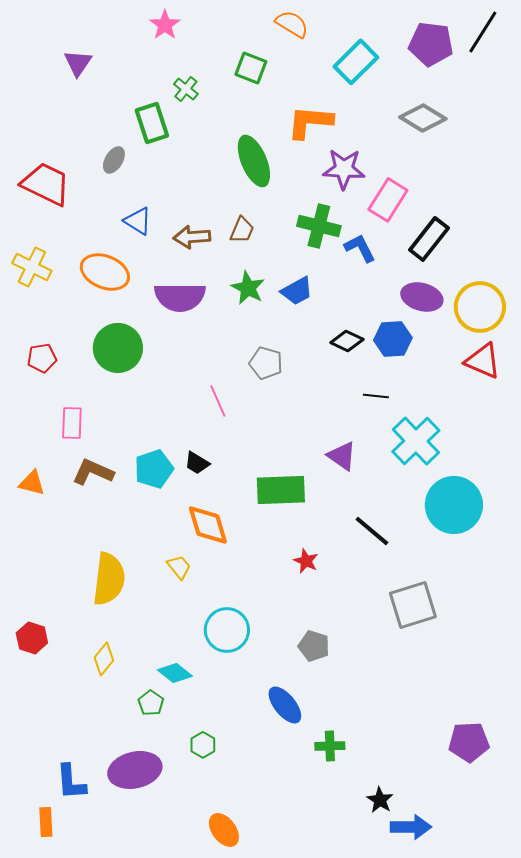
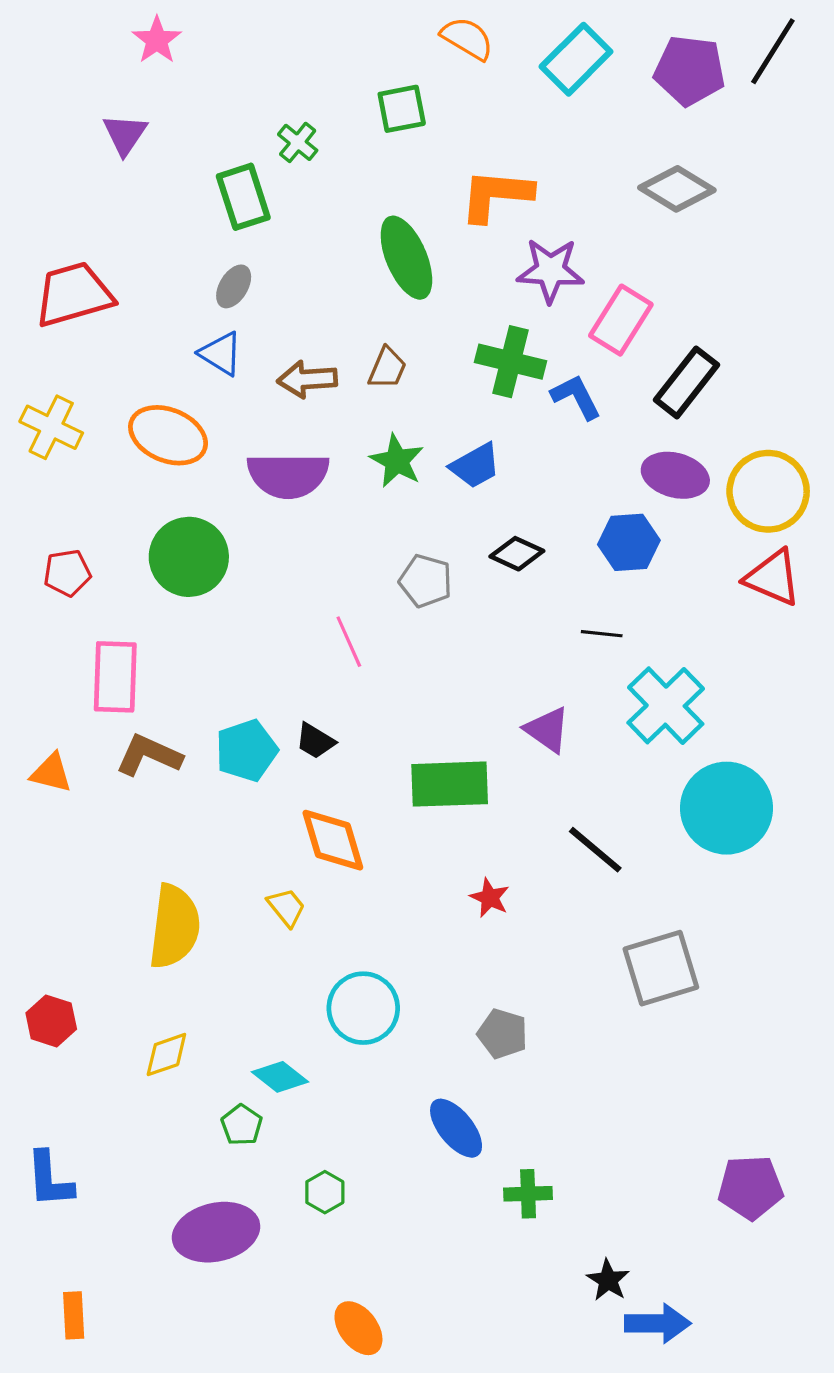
pink star: (165, 25) -> (157, 40), moved
cyan rectangle: (356, 62) -> (576, 59), moved
purple triangle: (78, 63) -> (125, 134), moved
green square: (251, 68) -> (402, 109), turned -32
gray ellipse: (114, 160) -> (234, 286), moved
red trapezoid: (46, 184) -> (74, 294), turned -42
black diamond: (347, 341) -> (517, 554), moved
pink rectangle: (72, 423) -> (115, 677), size x1.4
yellow diamond: (104, 659) -> (166, 1055), turned 32
blue L-shape: (71, 782) -> (50, 1179), moved

